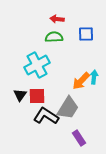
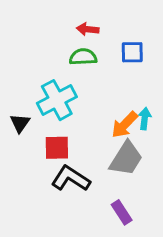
black triangle: (20, 95) -> (20, 123), moved
gray trapezoid: (68, 108) -> (126, 159), moved

